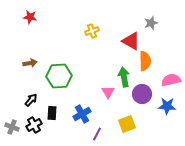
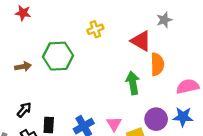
green hexagon: (59, 76) -> (58, 56), moved
pink triangle: (108, 92) -> (114, 124), moved
purple circle: (142, 94) -> (156, 119), moved

